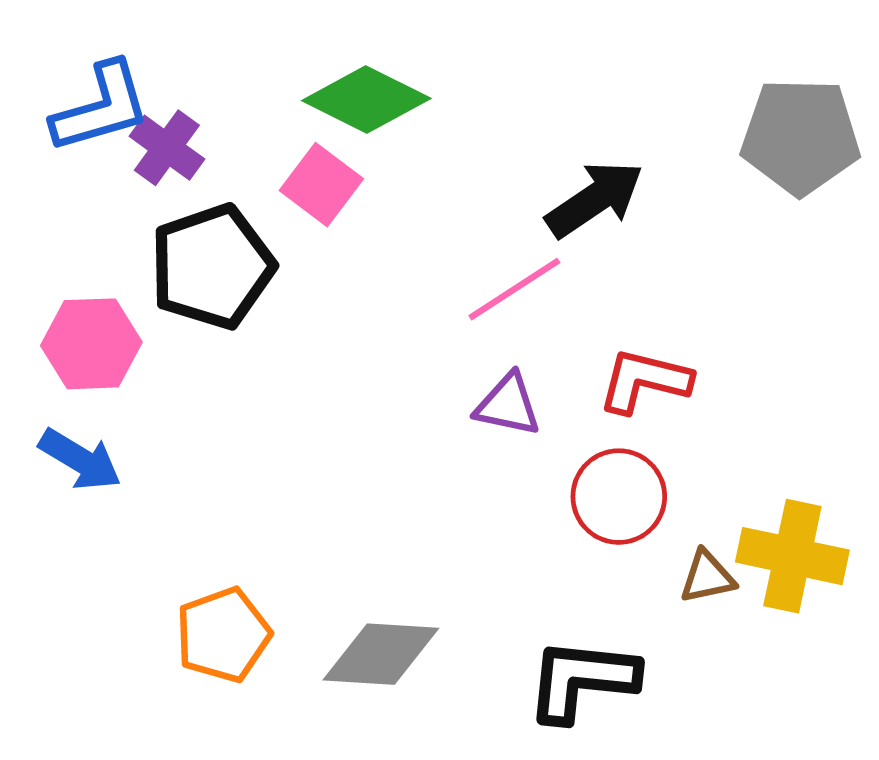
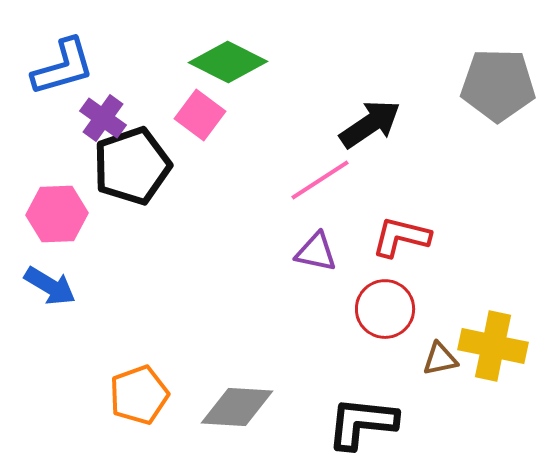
purple cross: (167, 148) -> (103, 118), moved

